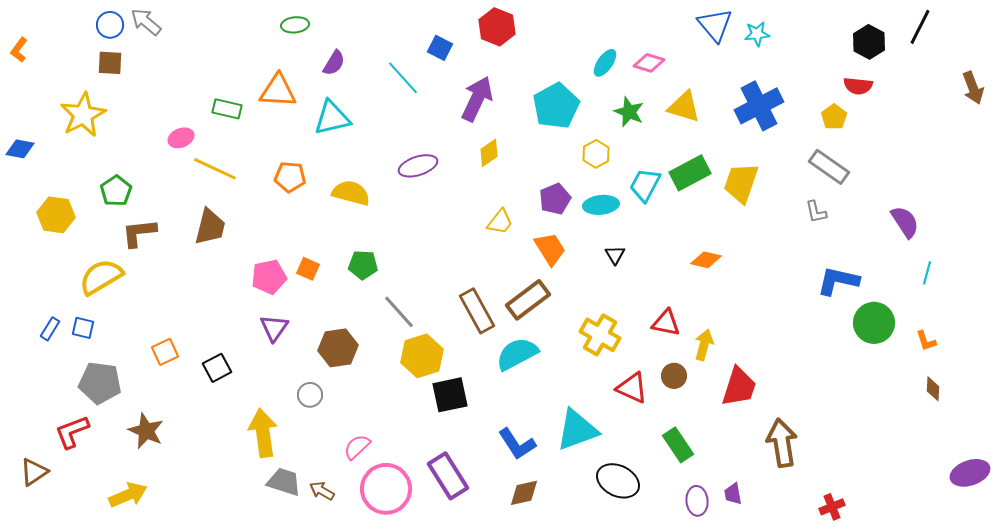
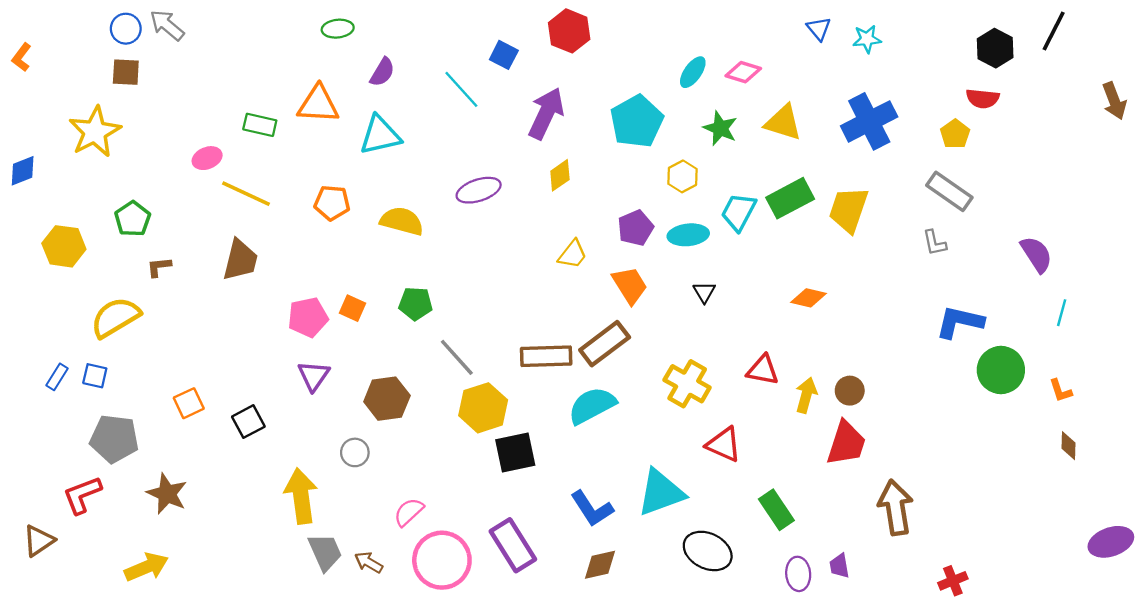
blue triangle: (715, 25) -> (819, 29), size x0.6
blue diamond: (20, 149) -> (23, 171), turned -32
brown L-shape: (139, 233) -> (159, 267), size x0.6
brown rectangle: (477, 311) -> (546, 356), turned -63
brown circle: (674, 376) -> (850, 391), moved
gray trapezoid: (284, 482) -> (325, 552), turned 48

